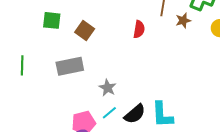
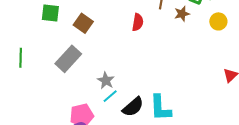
gray rectangle: (70, 66) -> (68, 59), turned -36
cyan line: (109, 113) -> (110, 96), moved

